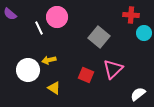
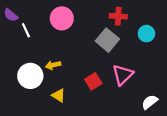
red cross: (131, 15) -> (118, 16), moved
white line: (39, 28) -> (26, 30), moved
cyan circle: (144, 33) -> (146, 34), moved
red square: (86, 75) -> (93, 81), turned 35

